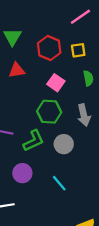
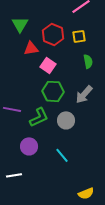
red triangle: (17, 70) -> (31, 48), moved
pink square: (56, 83) -> (48, 65), moved
gray arrow: (84, 115) -> (84, 94), turned 54

